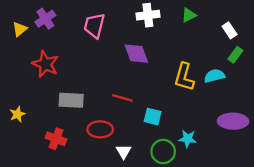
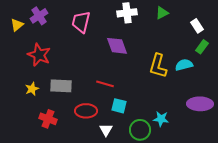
yellow star: (17, 114) -> (32, 89), moved
cyan square: (153, 117) -> (119, 106), moved

